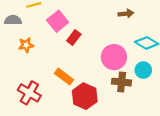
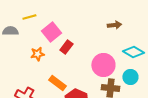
orange star: (26, 45) -> (37, 54), moved

